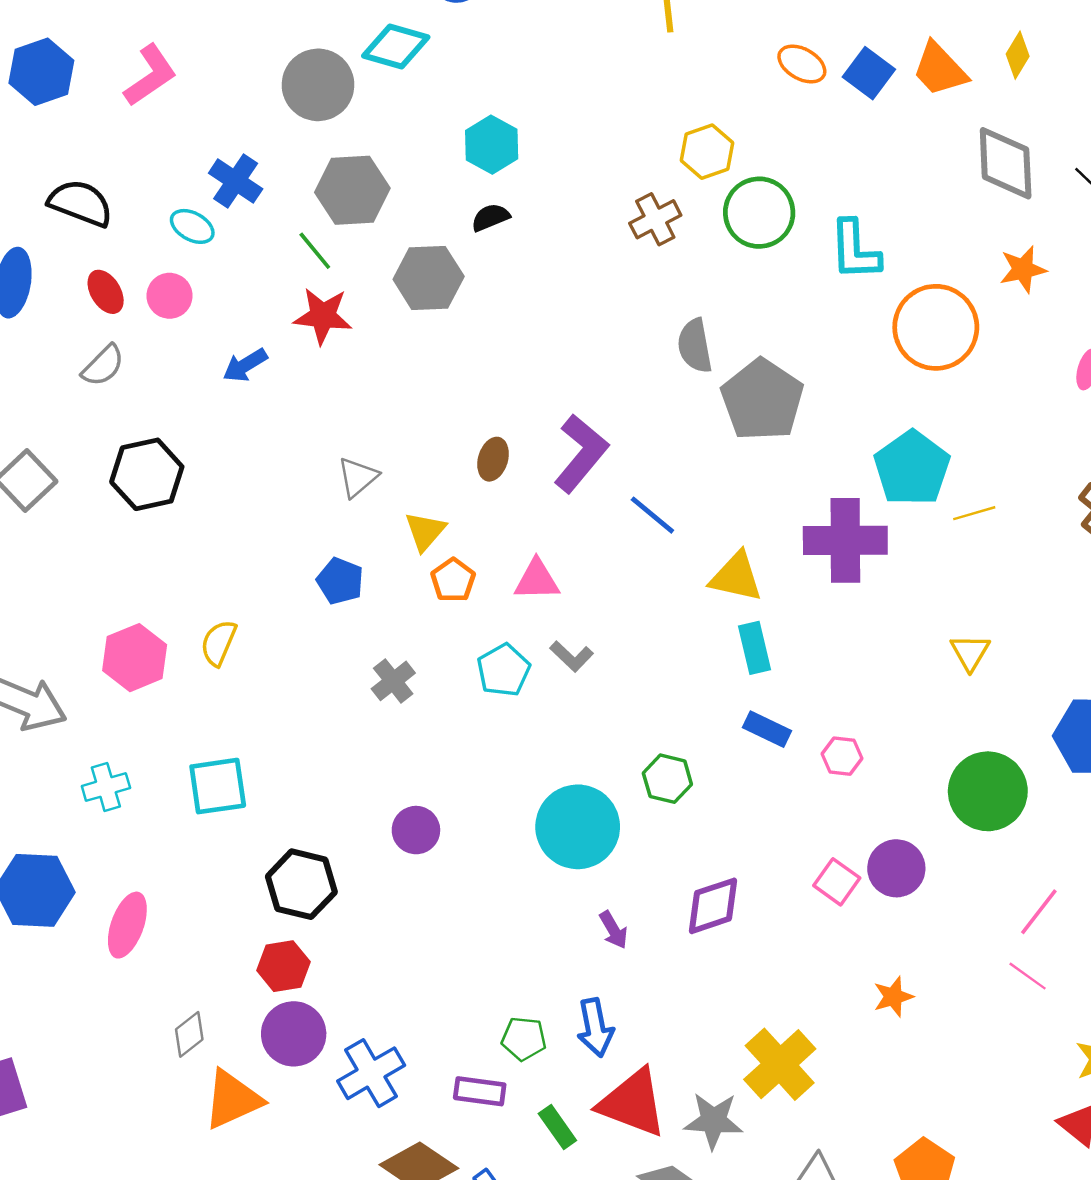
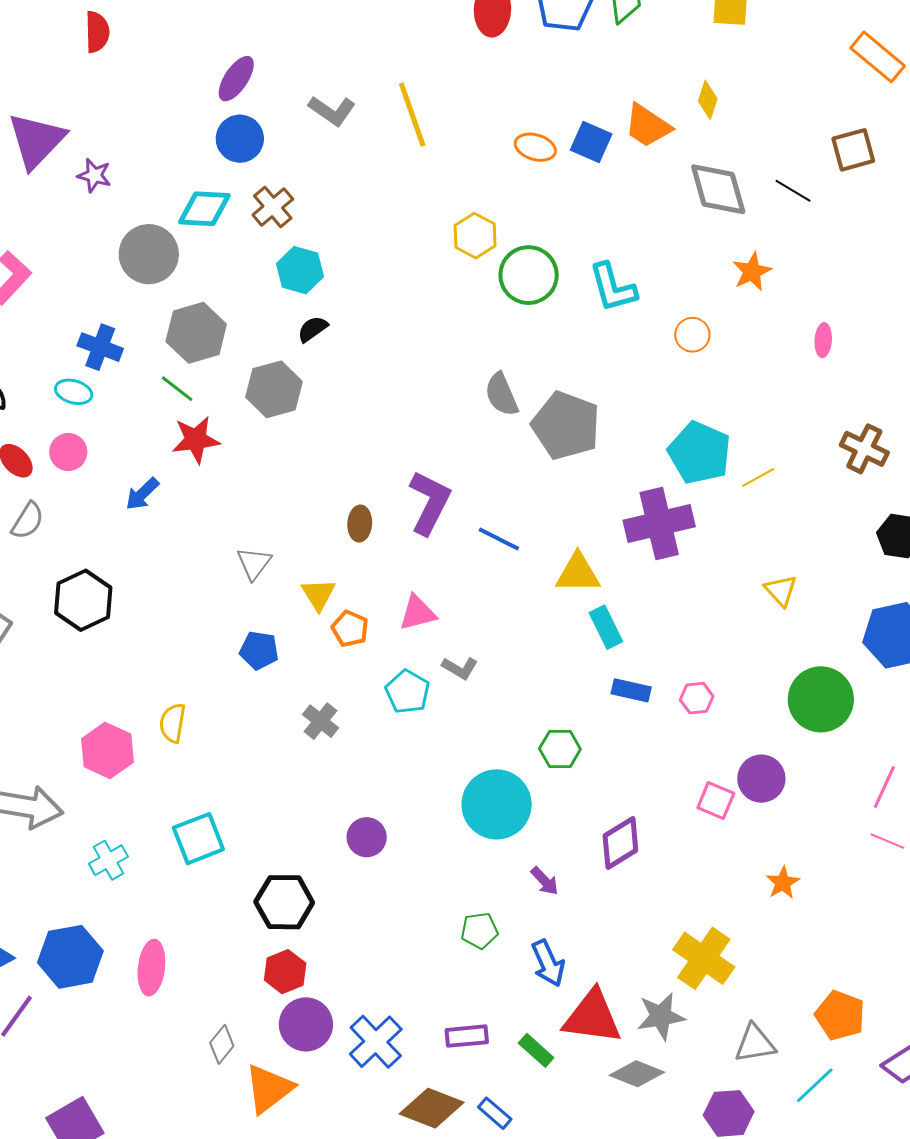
brown cross: (655, 219) -> (273, 207), moved
orange circle: (936, 327) -> (692, 335), size x0.5
green pentagon: (524, 1039) -> (479, 931), moved

